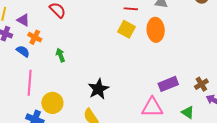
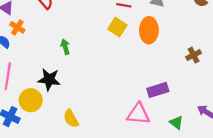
green arrow: (60, 55) -> (65, 47), moved
brown cross: (201, 84) -> (194, 55), moved
black star: (98, 89) -> (49, 79), moved, turned 30

